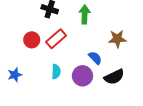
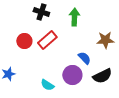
cyan semicircle: (56, 72) -> (47, 85), moved, turned 120

